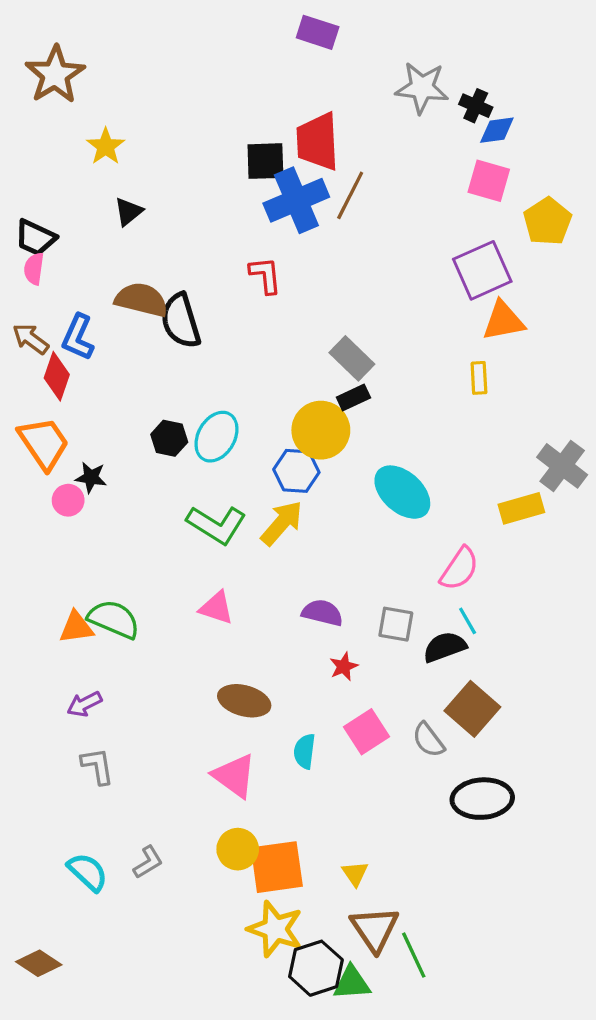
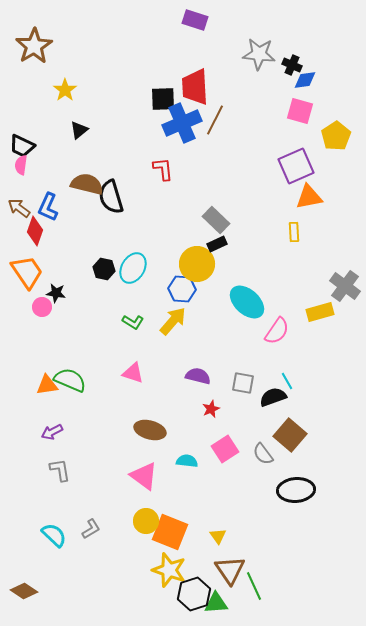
green L-shape: (216, 525) -> (133, 322), size x0.6
pink semicircle: (459, 569) -> (277, 331), moved
cyan semicircle: (305, 751) -> (187, 461), turned 90
orange square: (277, 867) -> (170, 532), turned 30

